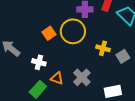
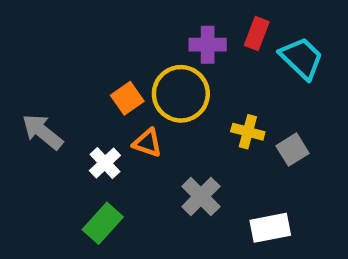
white cross: (39, 62) -> (105, 163), turned 32
orange triangle: (57, 78) -> (147, 143), moved

